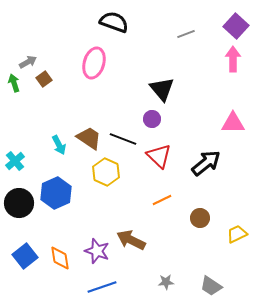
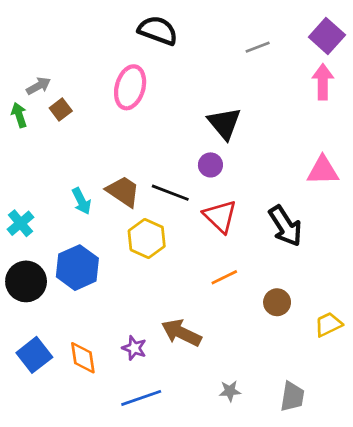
black arrow: (206, 163) -> (285, 226), turned 96
purple star: (97, 251) -> (134, 348), size x0.7
gray trapezoid: (211, 286) -> (292, 397), turned -115

